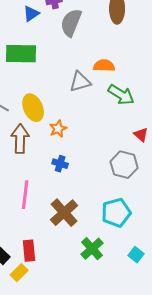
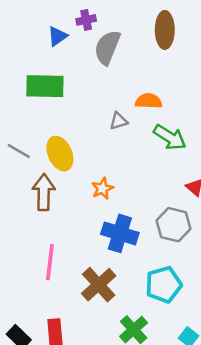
gray triangle: (80, 82) -> (119, 121), size x0.7
orange star: (58, 129) -> (102, 188), moved
blue cross: (60, 164) -> (120, 233), moved, size x1.8

